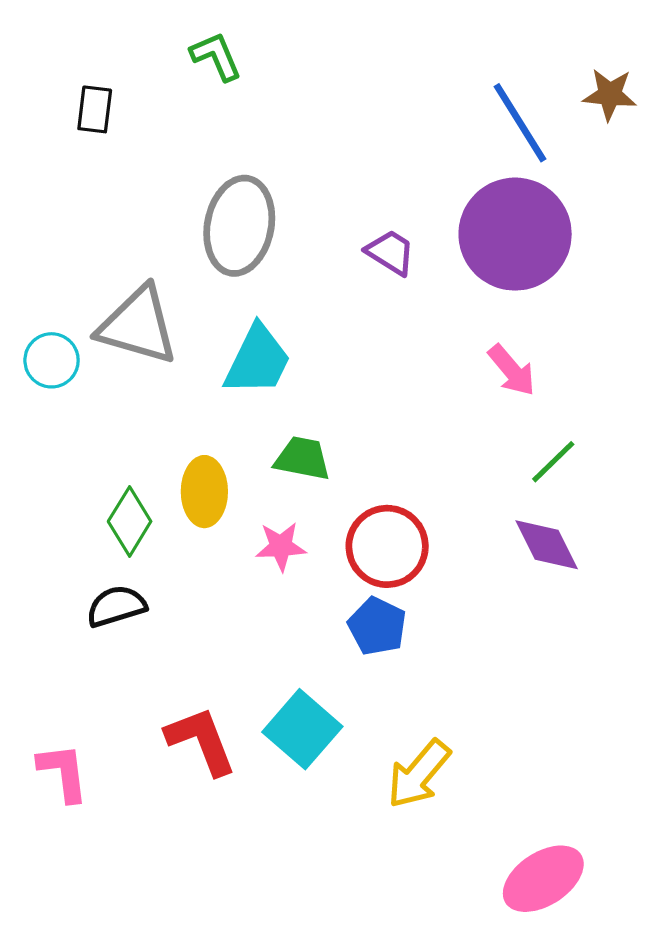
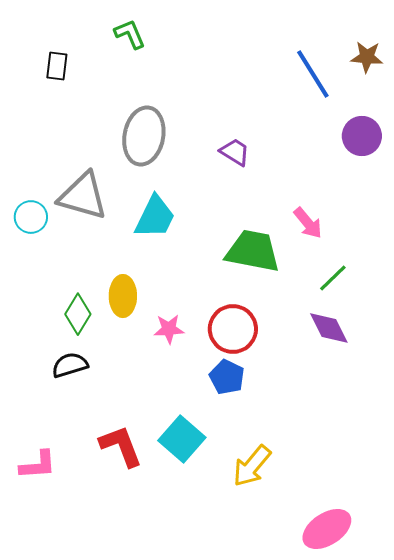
purple circle: (515, 234) -> (362, 136), moved, size x0.6
green trapezoid: (302, 458) -> (253, 251), moved, size x1.6
pink L-shape: (63, 772) -> (38, 465), turned 93

